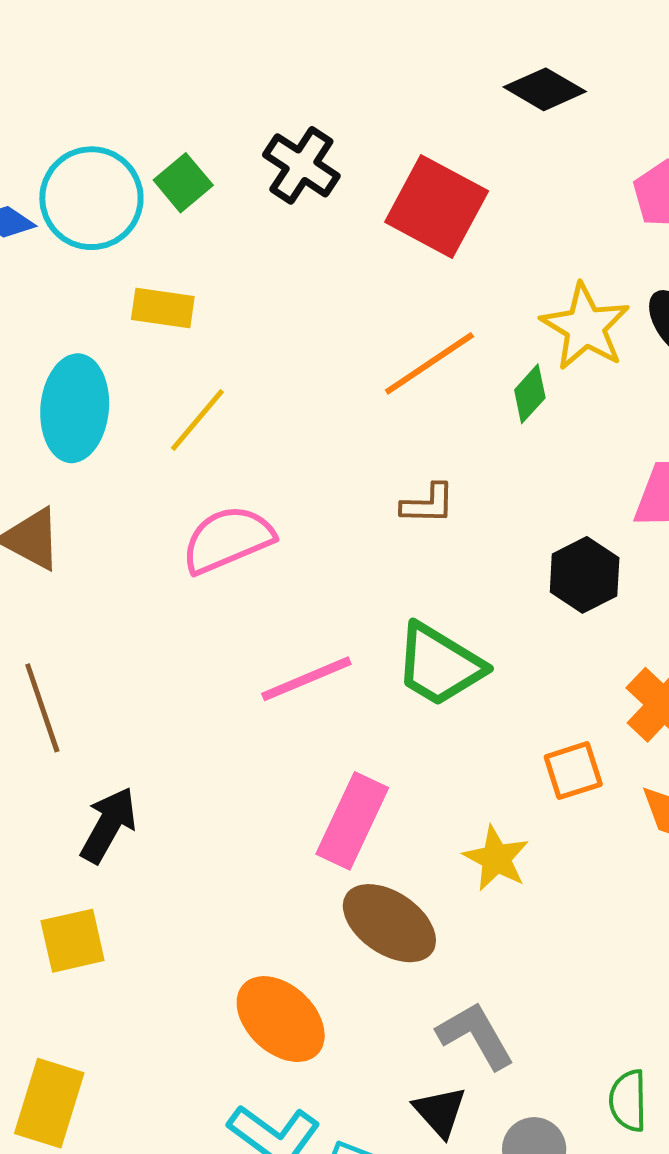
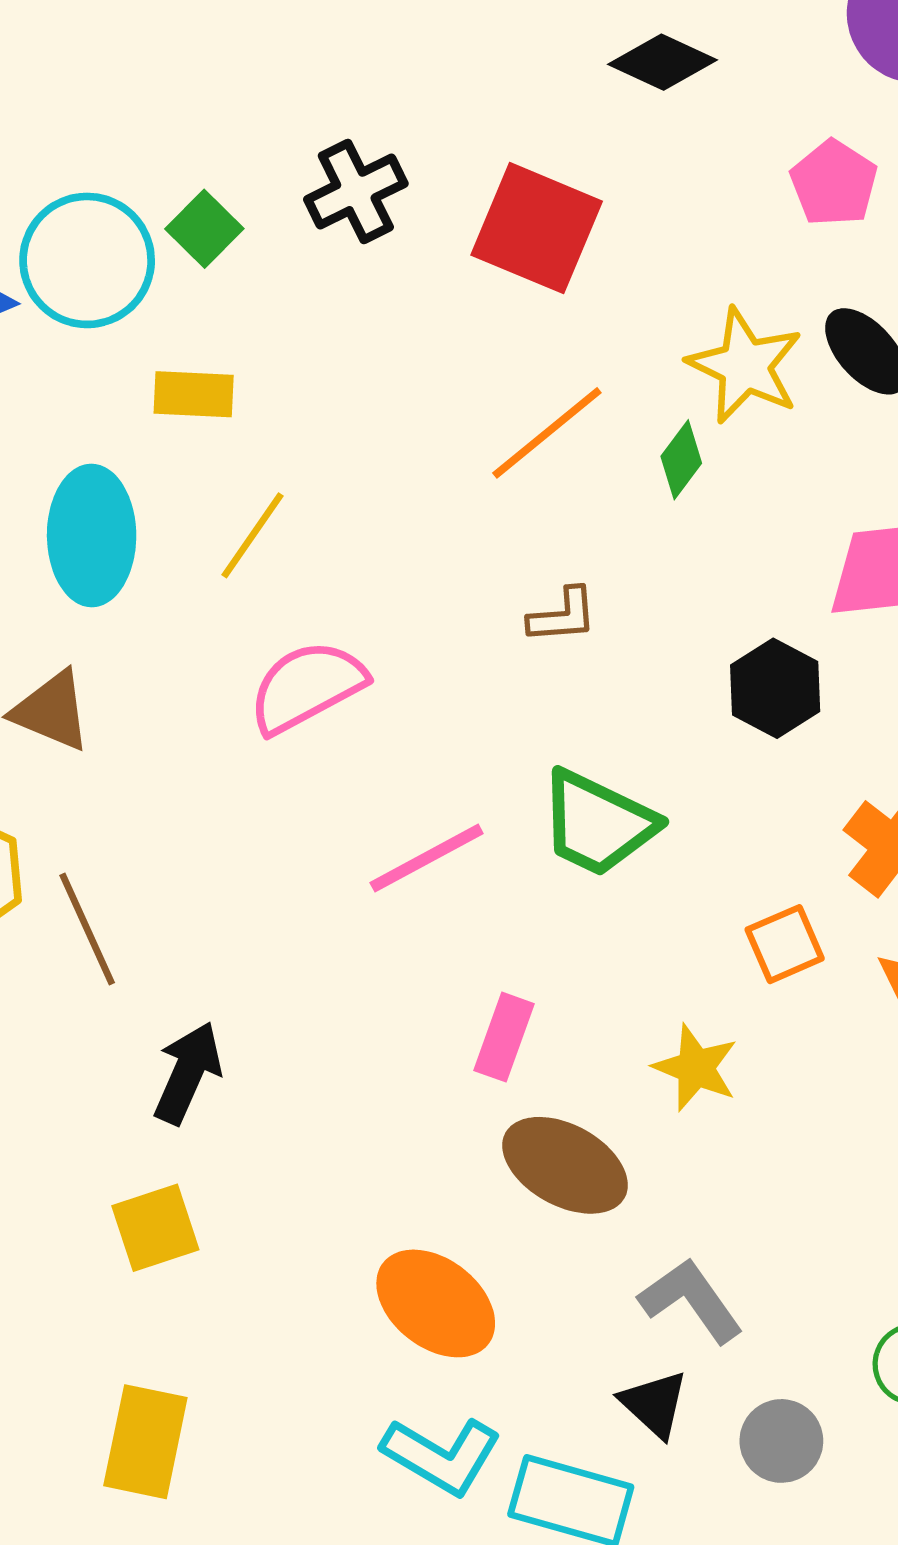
black cross: (301, 165) -> (356, 191), turned 36
pink rectangle: (352, 821) -> (504, 1037), size x0.7

